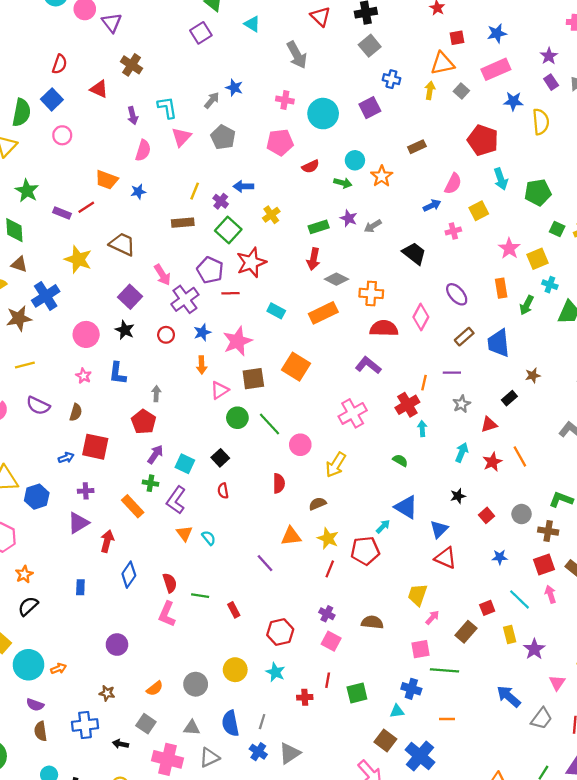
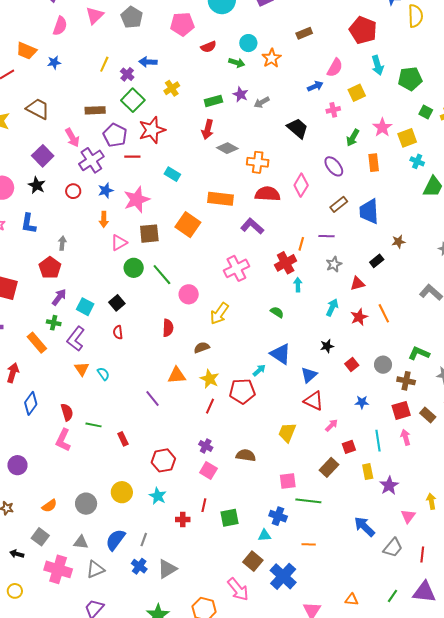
brown rectangle: (183, 223) -> (95, 110), moved
green arrow: (527, 305) -> (353, 138), moved
orange rectangle: (323, 313) -> (221, 199), moved, turned 30
cyan line: (520, 599) -> (378, 441), turned 35
pink arrow: (432, 618) -> (332, 425), moved
blue semicircle: (230, 723) -> (115, 540), turned 45

